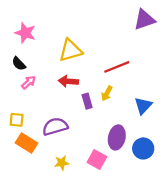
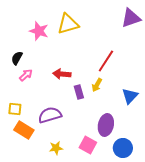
pink star: (25, 33) -> (39, 31), moved
yellow triangle: (71, 50) -> (68, 24), moved
black semicircle: (19, 64) -> (17, 58), turned 72
red line: (117, 67) -> (106, 61), turned -35
blue circle: (143, 148) -> (123, 148), moved

